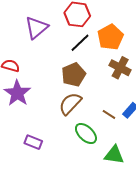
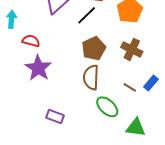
black line: (80, 43) -> (87, 15), moved
brown cross: (120, 68) -> (132, 49), moved
brown semicircle: (70, 104) -> (91, 77), turned -40

